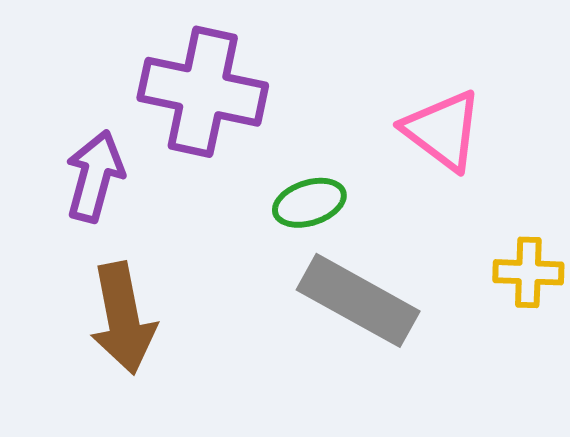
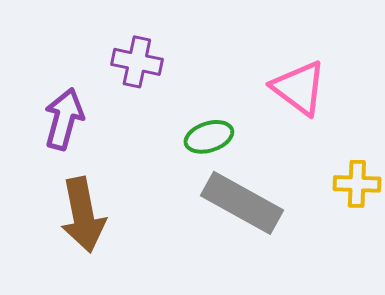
purple cross: (203, 92) -> (137, 62), size x0.6

